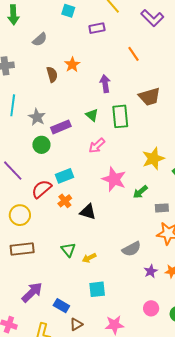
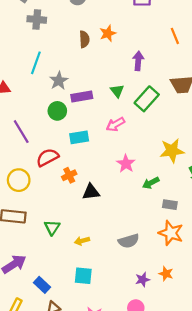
green rectangle: (120, 116) -> (147, 99), turned 35
cyan rectangle: (64, 176) -> (79, 137), moved
pink star: (114, 179) -> (126, 164), size x0.7
black triangle: (88, 212) -> (91, 192), turned -36
green triangle: (68, 250) -> (52, 227), moved
purple star: (151, 271) -> (142, 280), moved

